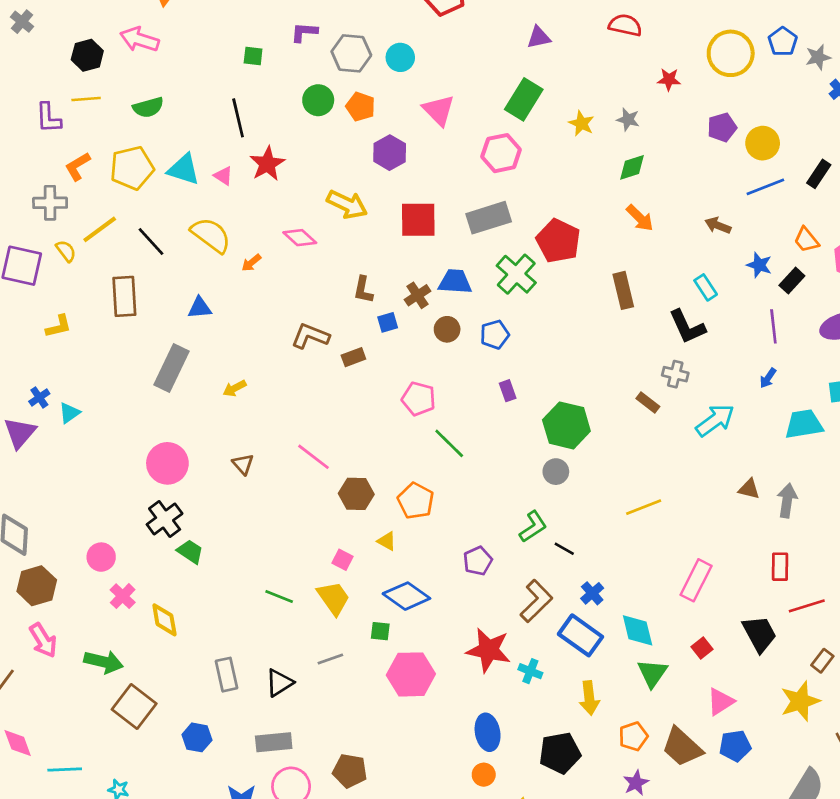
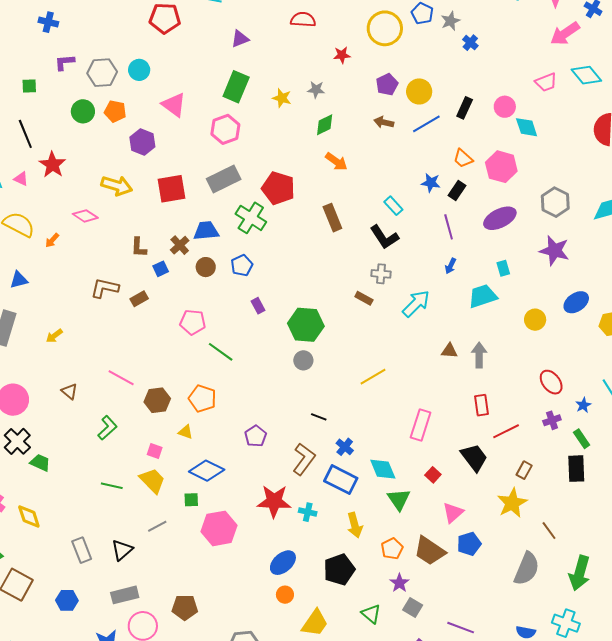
brown arrow: (718, 225) -> (384, 122), moved
green L-shape: (533, 527) -> (107, 428), moved
blue ellipse: (488, 732) -> (283, 563), turned 68

